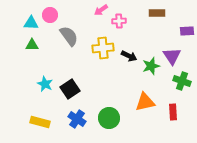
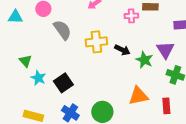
pink cross: (119, 21) -> (131, 16), moved
cyan triangle: (31, 23) -> (15, 17), moved
green triangle: (32, 45) -> (25, 61), moved, turned 48
green star: (151, 66) -> (144, 60), turned -30

